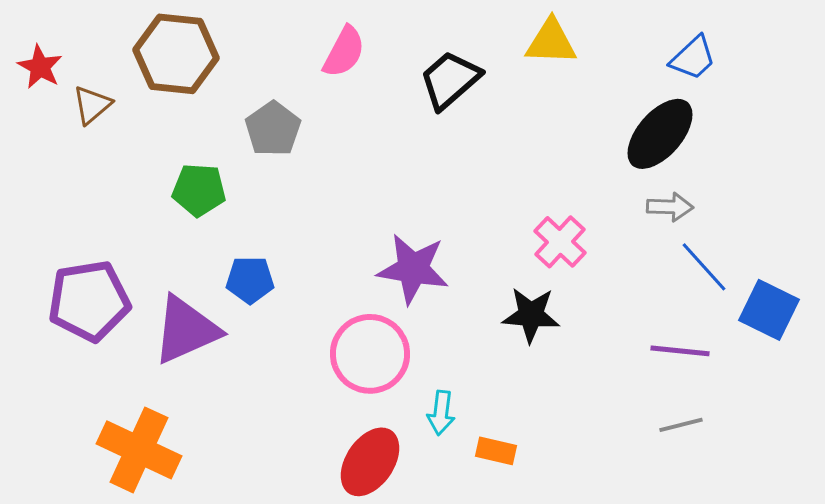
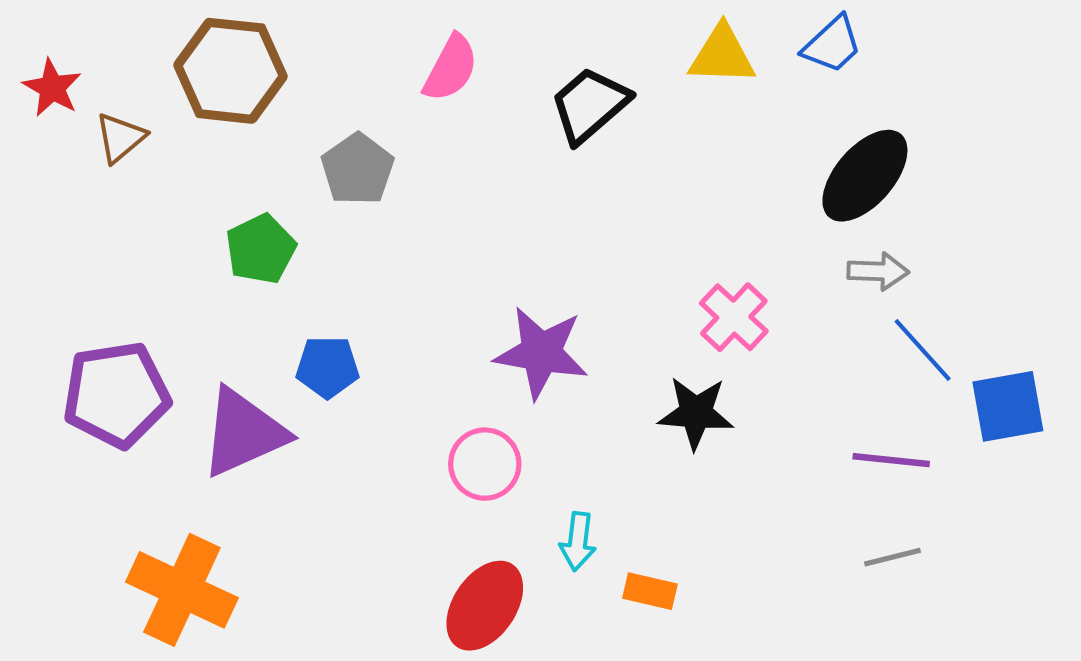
blue trapezoid: (693, 58) -> (832, 45), moved
green pentagon: (199, 190) -> (261, 249), turned -30
blue square: (769, 310) -> (1008, 406), turned -36
pink circle: (370, 354) -> (485, 464), size x0.7

